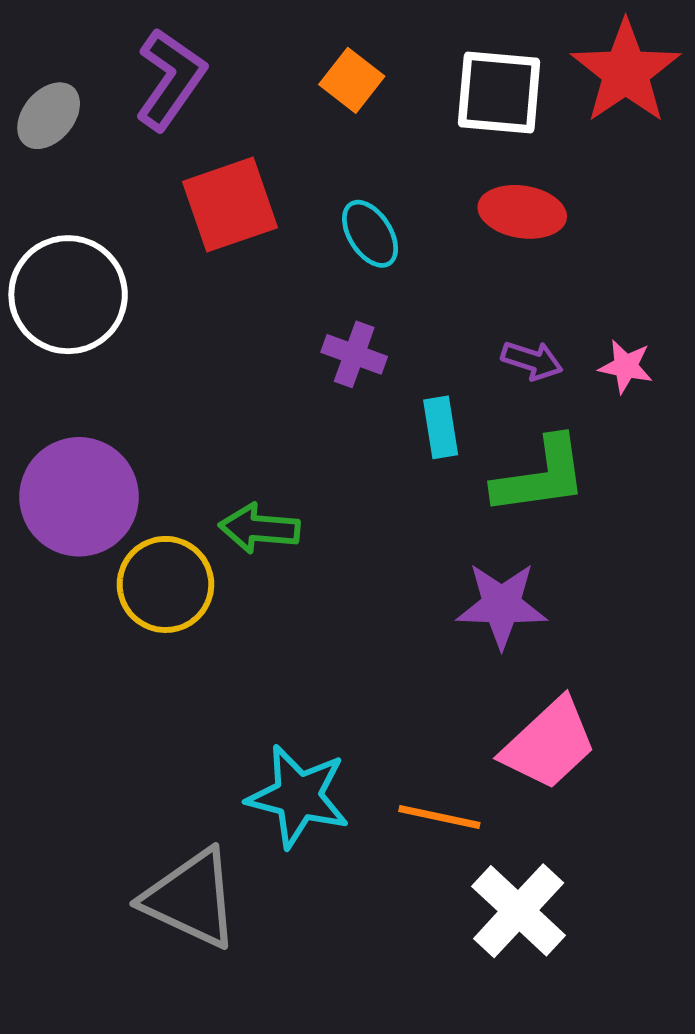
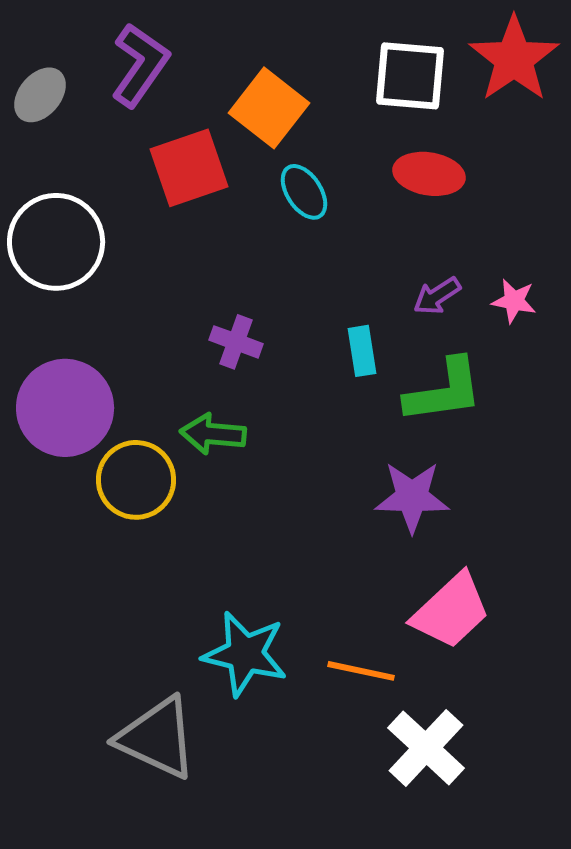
orange square: (352, 80) -> (269, 108), moved, size x1.5
purple cross: (354, 354) -> (236, 342), moved
purple arrow: (532, 360) -> (437, 296), turned 129

